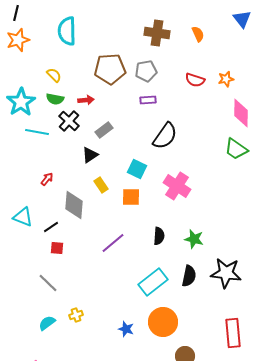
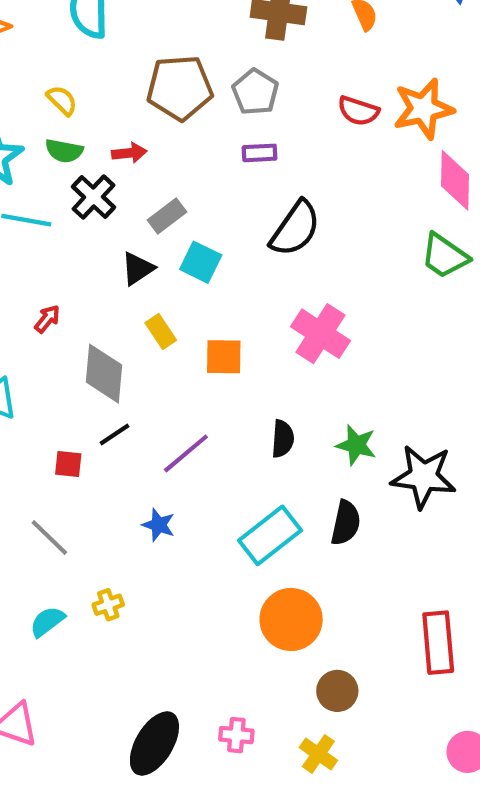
gray pentagon: (146, 71) -> (255, 92), turned -30
orange star: (226, 79) -> (423, 109), size x1.8
cyan square: (137, 169) -> (201, 262), moved
black line: (51, 227) -> (115, 435), moved
black star: (226, 273) -> (423, 477), moved
blue star: (126, 329) -> (159, 525), moved

